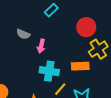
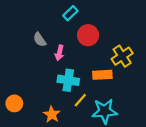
red circle: (86, 27) -> (88, 35), moved
gray semicircle: (23, 34) -> (40, 40), turned 32

